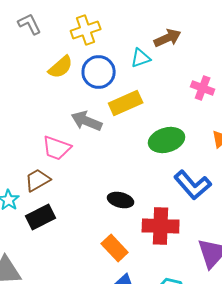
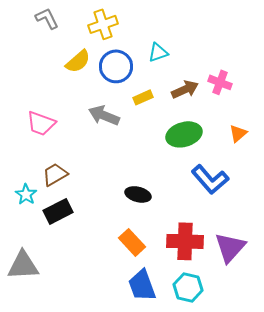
brown arrow: (168, 38) -> (185, 89), moved
yellow rectangle: (126, 103) -> (143, 97), size x0.6
pink trapezoid: (57, 148) -> (41, 123), moved
red cross: (161, 226) -> (185, 241), moved

